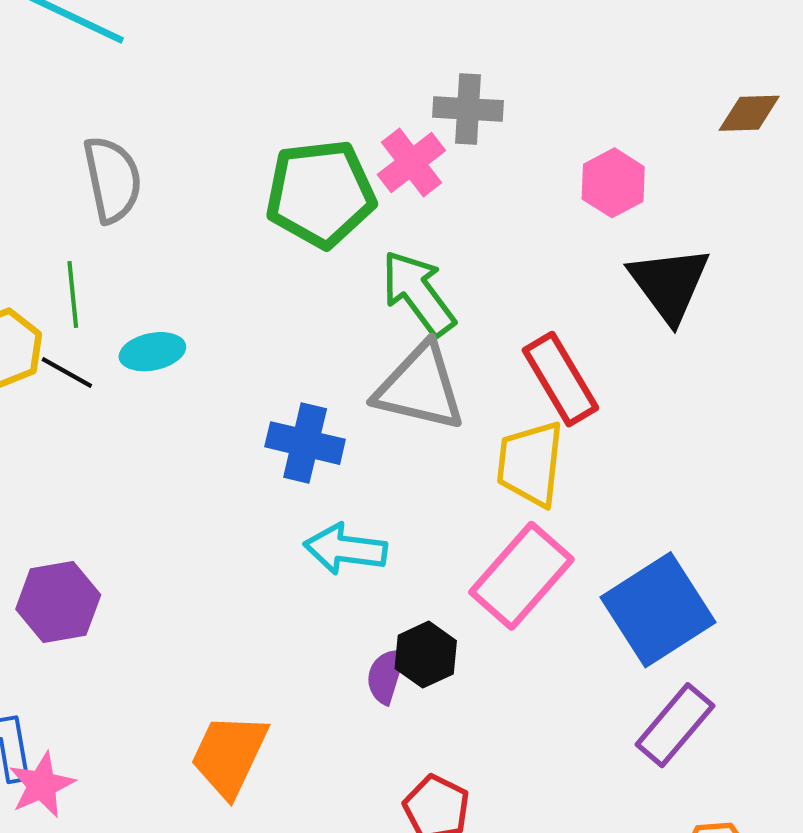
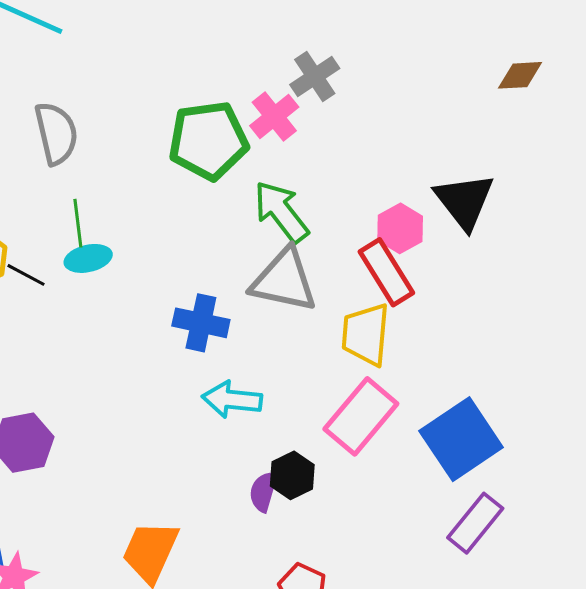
gray cross: (468, 109) -> (315, 76), turned -36
pink hexagon: (613, 183) -> (400, 228), moved
green line: (73, 295) -> (78, 223), moved

